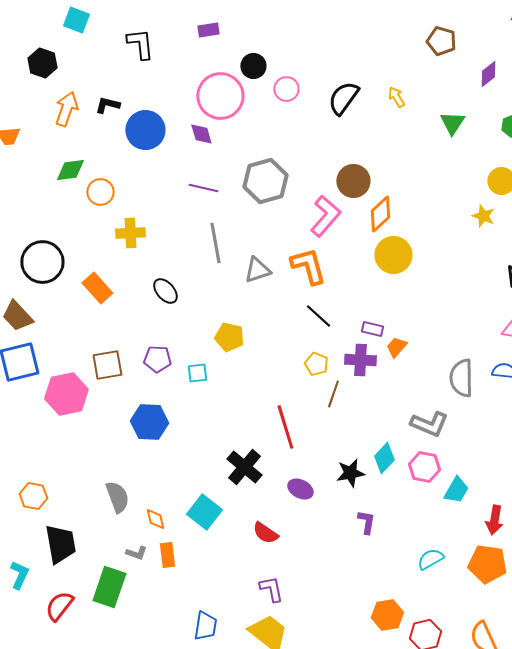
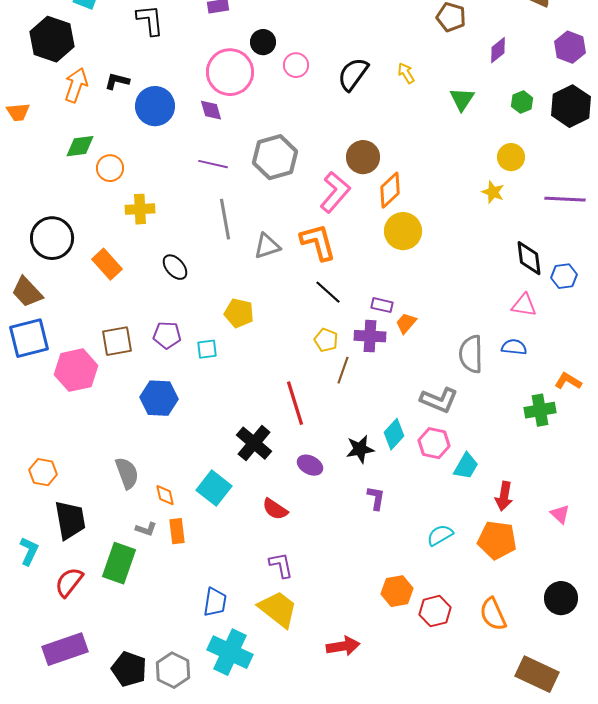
black hexagon: (42, 63) -> (52, 39), size x1.5

